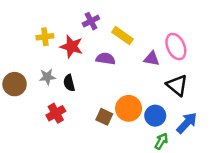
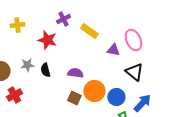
yellow cross: (45, 37) -> (17, 25), moved
purple semicircle: (106, 59) -> (75, 73), moved
red cross: (56, 113) -> (14, 95), moved

